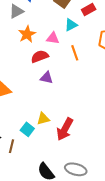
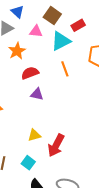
cyan triangle: (71, 25) -> (61, 41), size x1.5
pink triangle: (53, 38) -> (36, 31), moved
cyan square: (27, 129) -> (28, 163), moved

